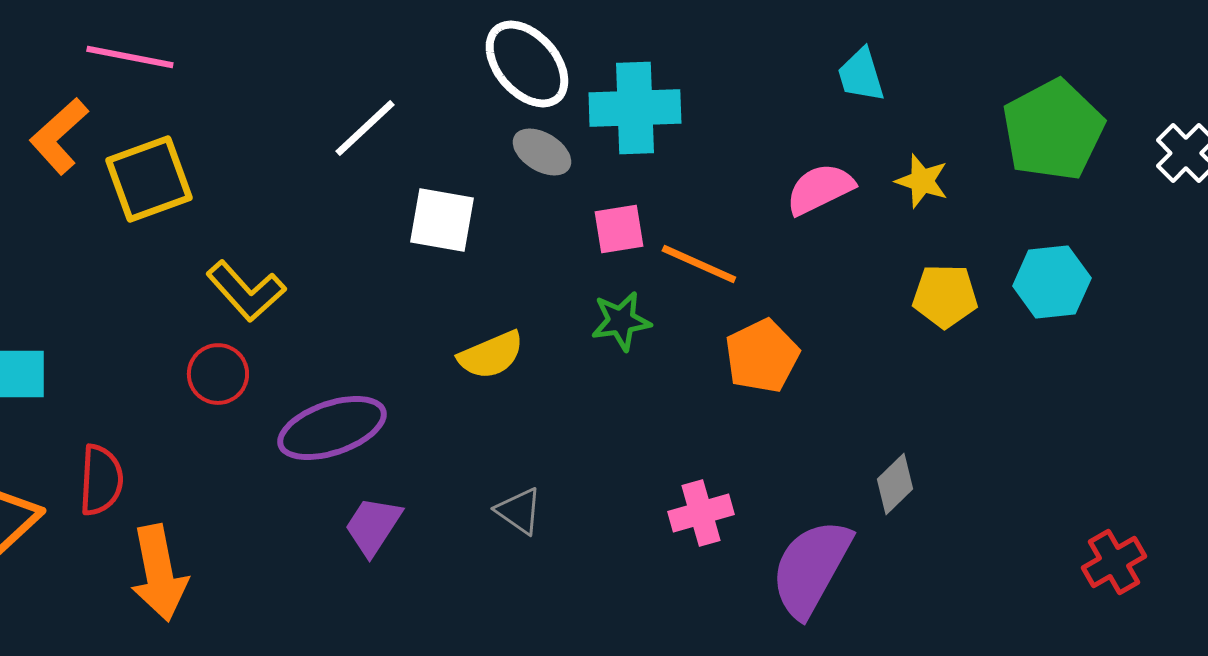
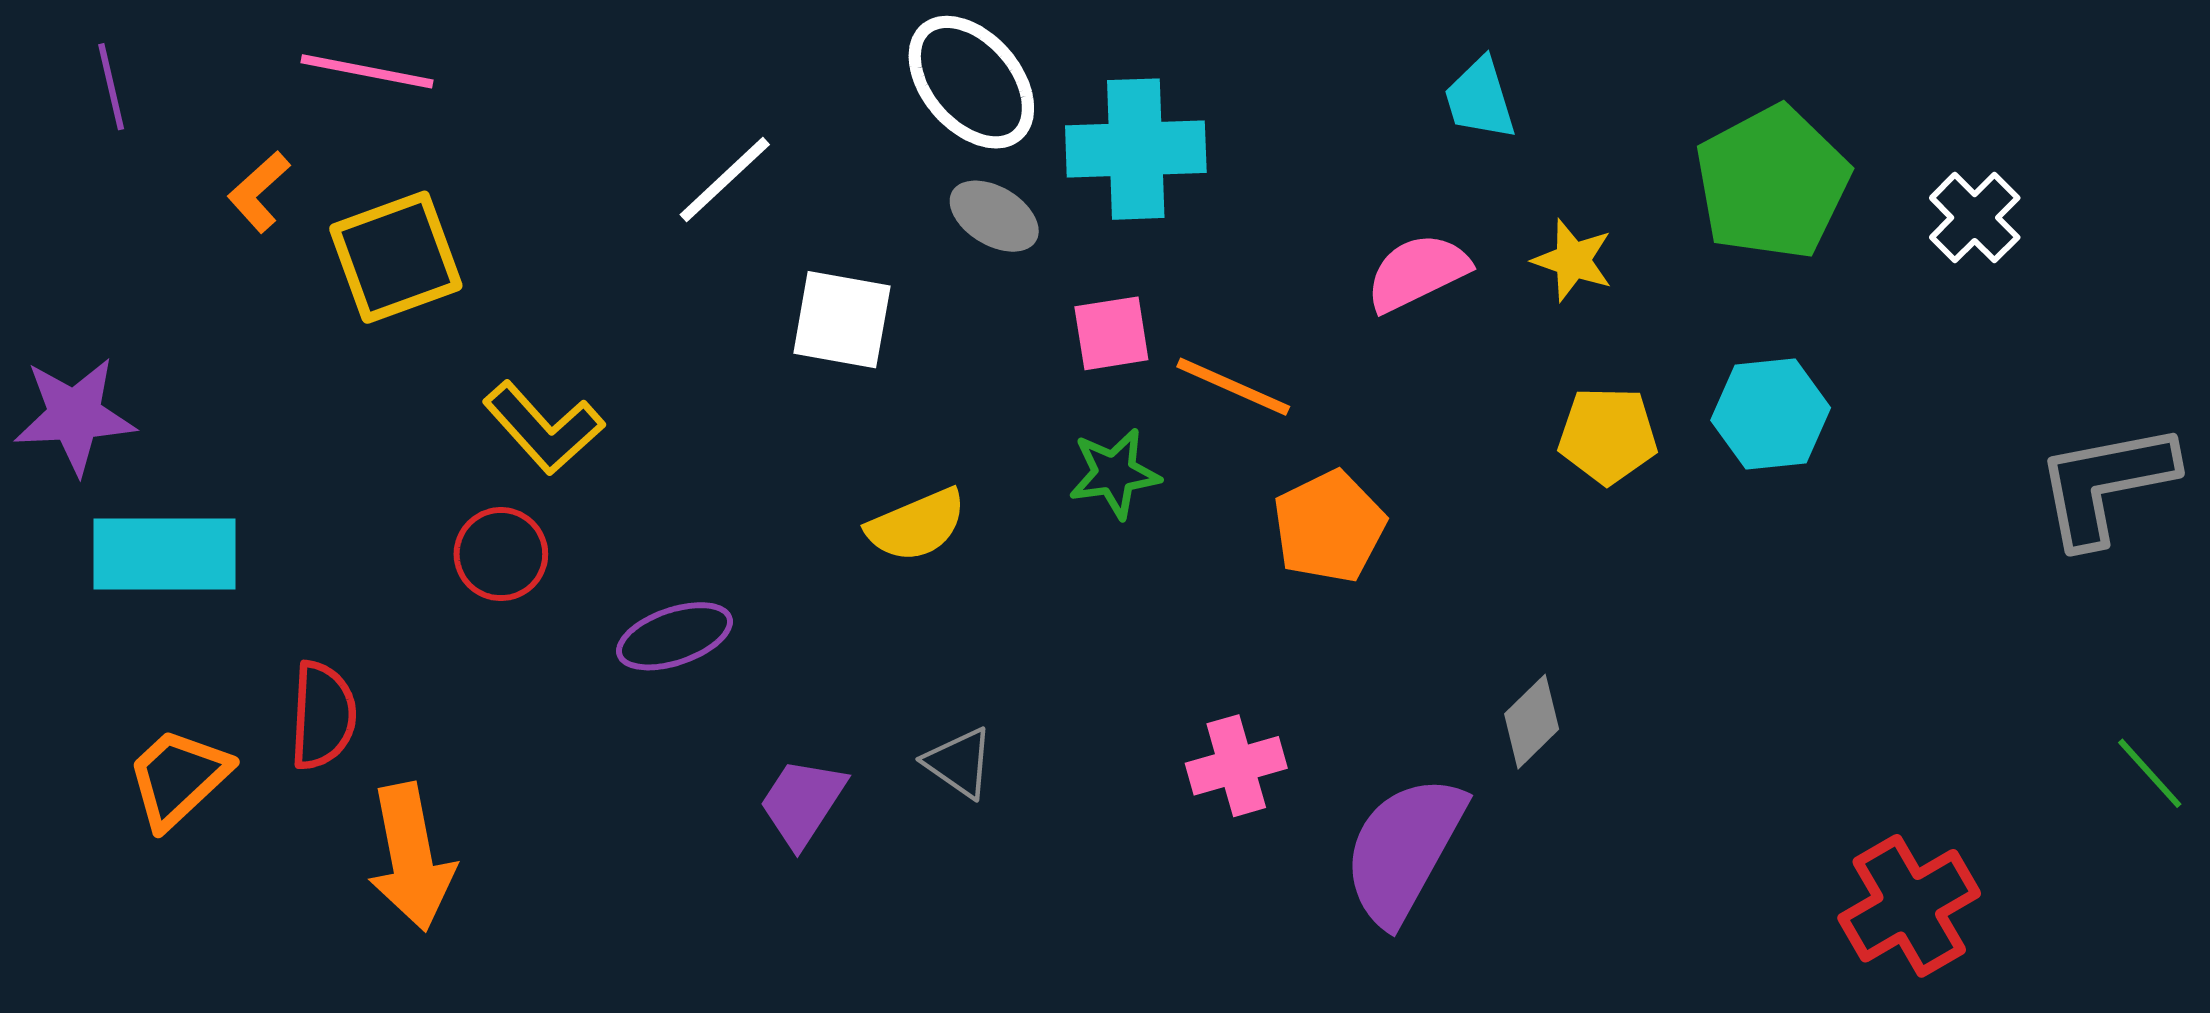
orange L-shape: (59, 136) -> (259, 192), size x0.7
purple ellipse: (332, 428) -> (674, 636), size x0.7
purple trapezoid: (373, 526) -> (802, 802), moved
red cross: (1114, 562) -> (1909, 906), moved, size x1.4

